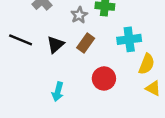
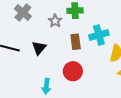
brown rectangle: (86, 43) -> (76, 42), moved, turned -35
red circle: (104, 78) -> (73, 71), moved

